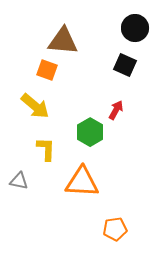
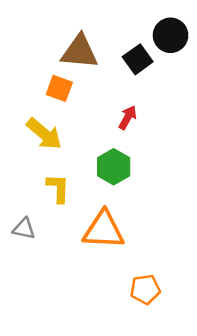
black square: (125, 65) -> (138, 59), moved, turned 30
red arrow: (116, 110) -> (128, 117), moved

